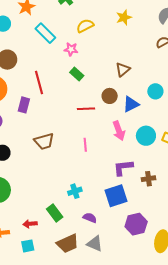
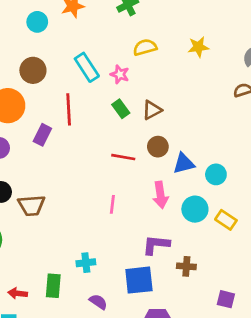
cyan rectangle: (45, 33) -> (87, 67), moved
brown triangle: (123, 70) -> (152, 110), moved
cyan circle: (155, 91) -> (216, 174), moved
brown trapezoid: (44, 141) -> (32, 205), moved
green rectangle: (55, 213) -> (53, 286), turned 30

